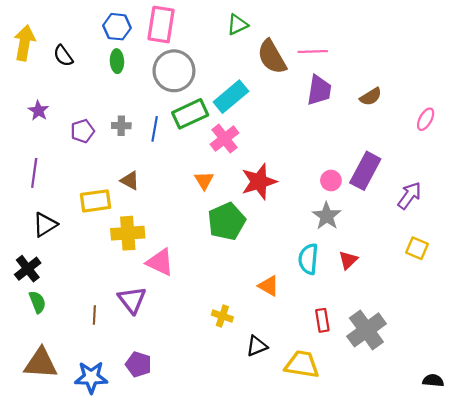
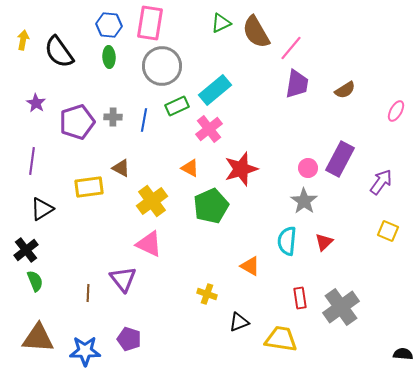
yellow arrow: (24, 43) -> (23, 40), size x0.6
pink line: (313, 51) -> (291, 48), turned -48
black semicircle: (63, 56) -> (59, 52), size x1.6
brown semicircle: (272, 57) -> (256, 32), moved
green rectangle: (190, 114) -> (177, 106), size x0.7
purple pentagon: (83, 131) -> (77, 122), size x1.6
orange triangle: (204, 180) -> (190, 168), turned -30
yellow cross: (128, 233) -> (152, 201), moved, turned -32

